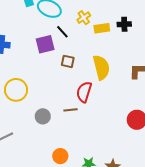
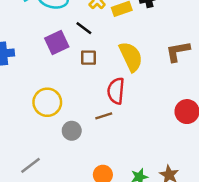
black line: (62, 32) -> (84, 28), moved
yellow circle: (16, 90) -> (47, 102), moved

